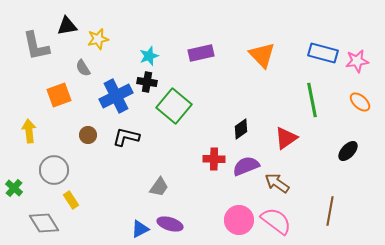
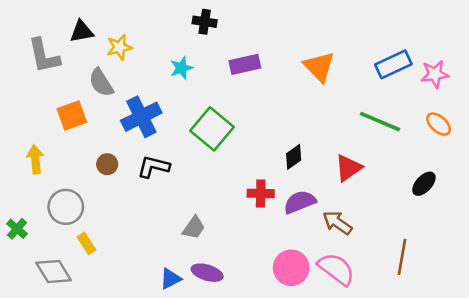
blue rectangle: (323, 53) -> (393, 64), turned -40
gray semicircle: (83, 68) -> (101, 83), size x1.4
black cross: (147, 82) -> (205, 22), moved
green line: (312, 100) -> (380, 122), turned -56

